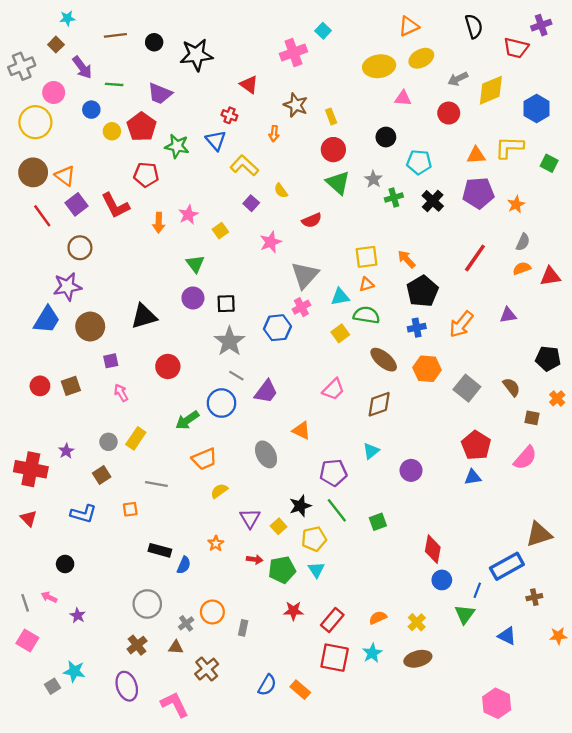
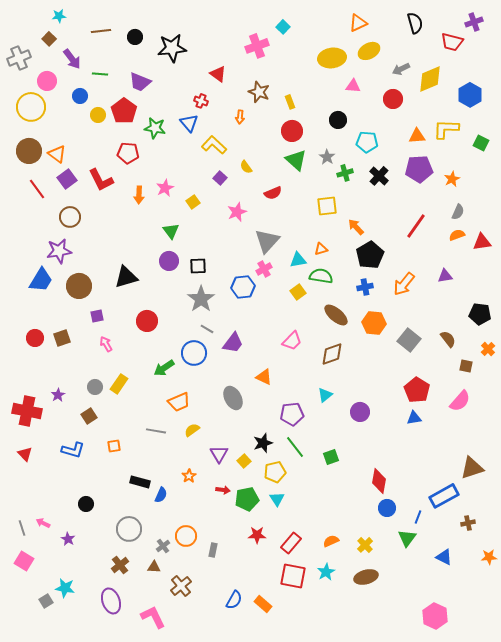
yellow square: (366, 257) -> (327, 206), moved
gray line: (156, 484) -> (156, 431), moved
black circle: (65, 564) -> (86, 504), moved

